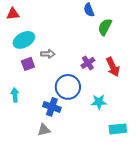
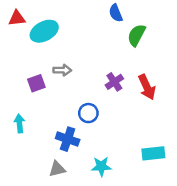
cyan ellipse: (24, 40) -> (44, 31), moved
blue circle: (68, 87) -> (88, 113), size x0.6
cyan star: (99, 102) -> (101, 166), moved
cyan rectangle: (118, 129) -> (153, 153), moved

